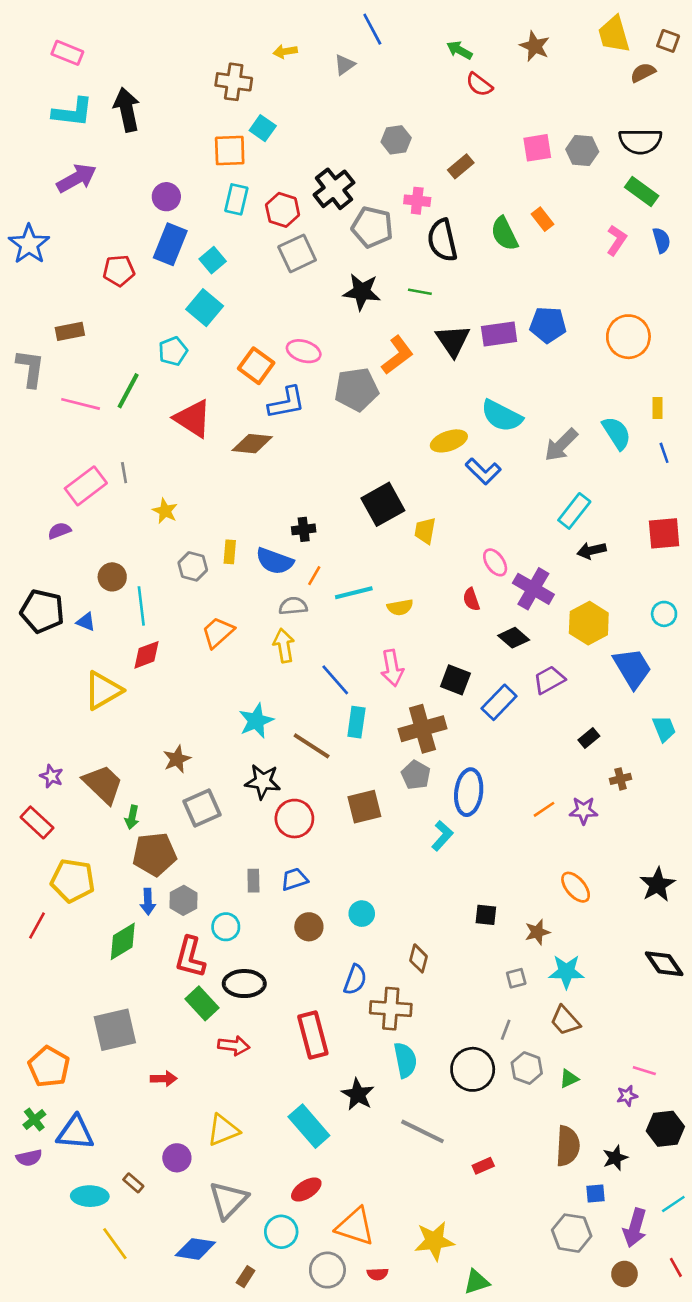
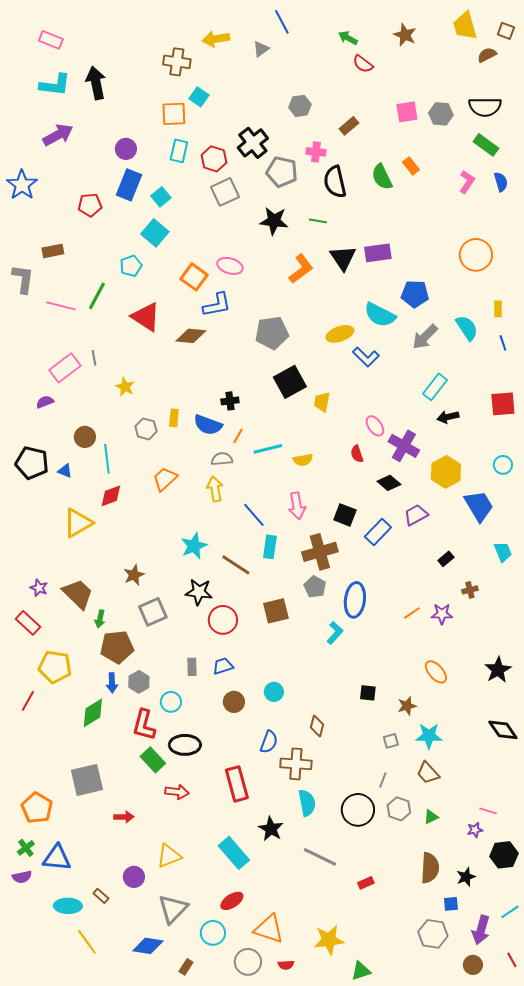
yellow arrow: (285, 51) -> (216, 39), size x1.5
blue pentagon: (548, 325) -> (415, 294), moved
gray pentagon: (356, 389) -> (272, 333), moved

